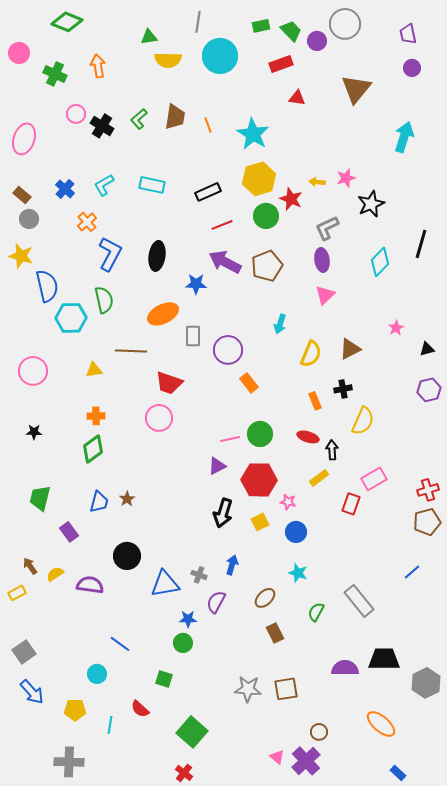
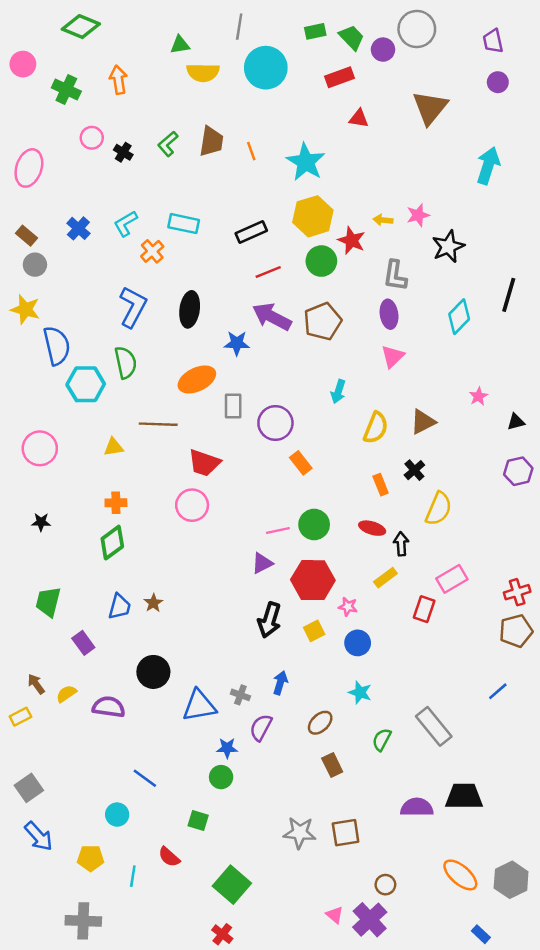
black cross: (102, 126) -> (123, 152), size x0.7
orange cross: (87, 222) -> (152, 251), moved
gray L-shape: (327, 228) -> (395, 276), turned -56
black cross: (343, 389) -> (414, 470), turned -30
gray hexagon: (426, 683) -> (511, 880), moved

